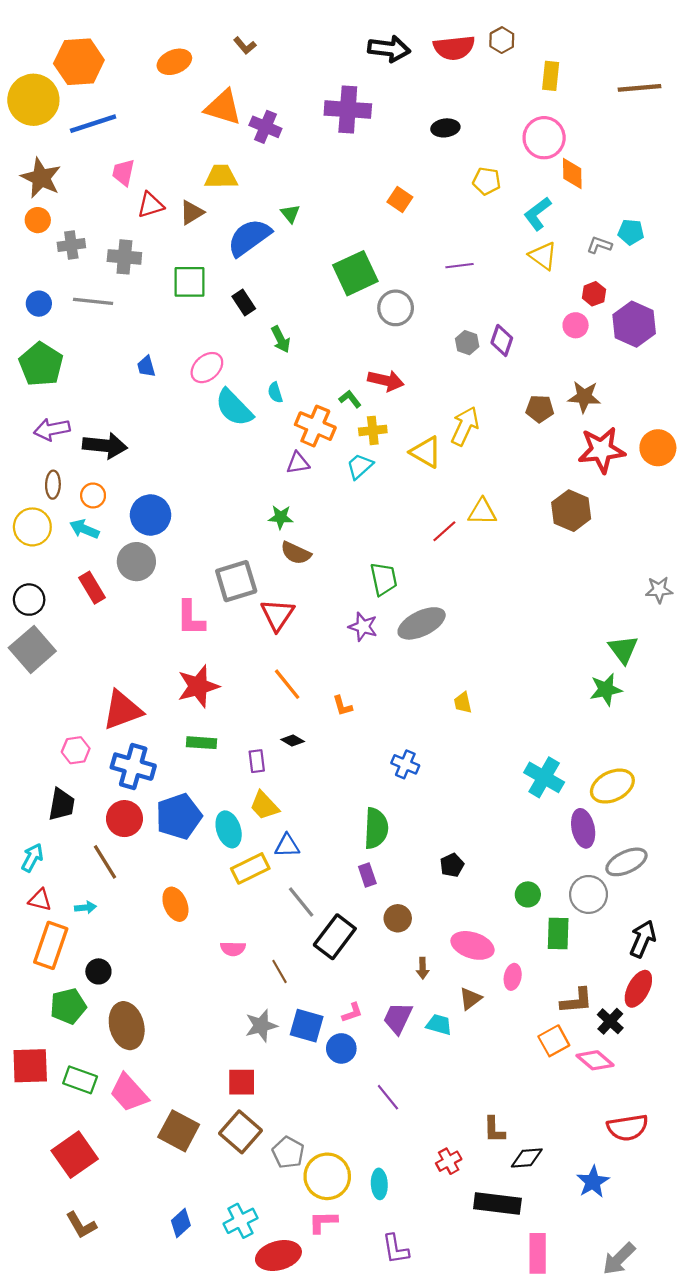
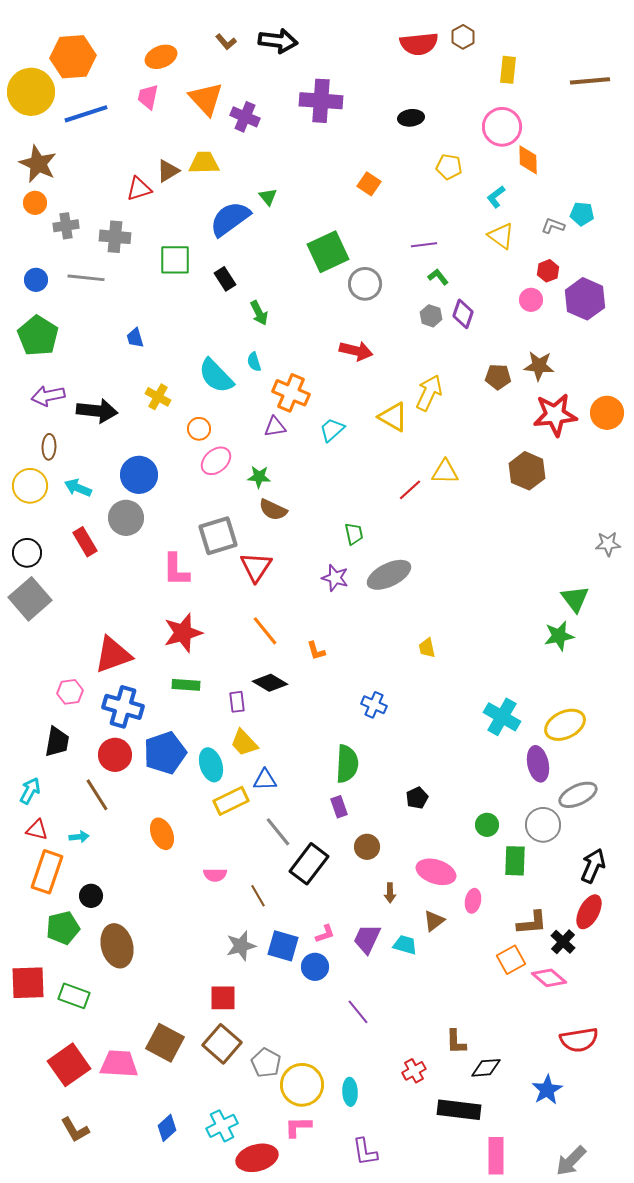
black arrow: (389, 49) -> (278, 41), moved
orange triangle: (223, 107) -> (206, 99), turned 30
pink trapezoid: (123, 172) -> (148, 97), moved
brown triangle: (192, 213) -> (168, 171), moved
cyan L-shape: (538, 214) -> (496, 197), size x0.7
pink ellipse: (207, 368) -> (216, 461), moved
green L-shape: (350, 399) -> (438, 277), moved
yellow cross: (373, 430) -> (158, 397), moved, turned 35
orange circle: (93, 495) -> (199, 429), moved
green trapezoid: (384, 579) -> (354, 534), size x0.7
black diamond: (293, 741) -> (270, 683), size x1.6
pink trapezoid: (129, 1093) -> (119, 1064), moved, turned 135

